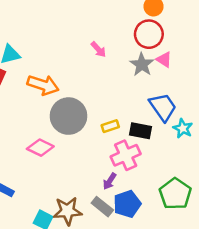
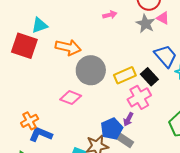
pink arrow: (98, 49) -> (110, 15), turned -56
yellow rectangle: (110, 126) -> (125, 75), size x1.5
black rectangle: (140, 131) -> (149, 77), turned 42
blue pentagon: (127, 204) -> (112, 129), moved

